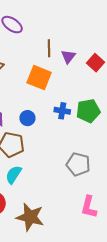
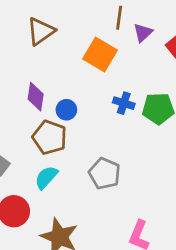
blue circle: (27, 118) -> (66, 110), moved
gray pentagon: (78, 164) -> (105, 174), moved

